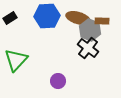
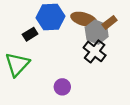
black rectangle: (10, 18) -> (30, 34), moved
brown rectangle: (102, 21) -> (110, 22), turned -40

